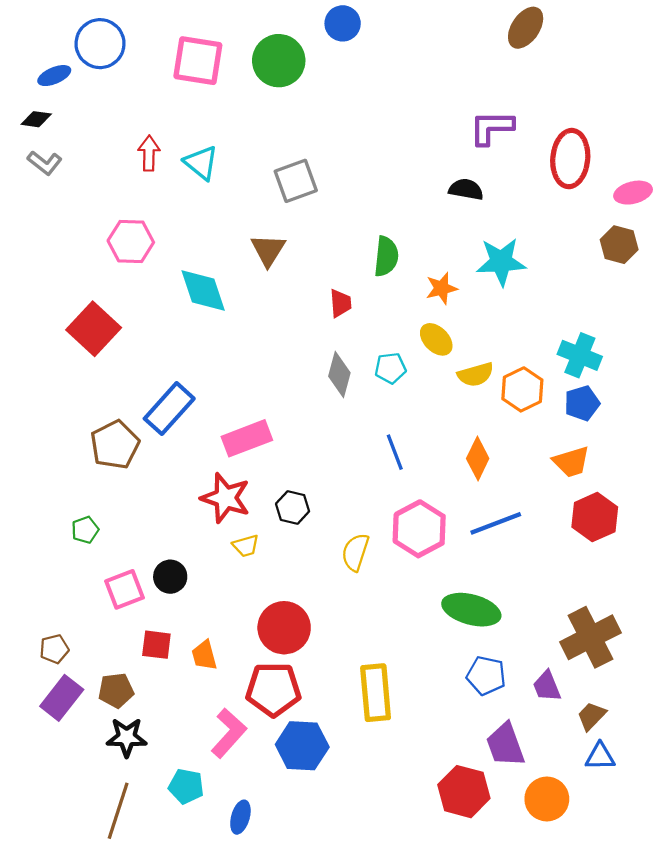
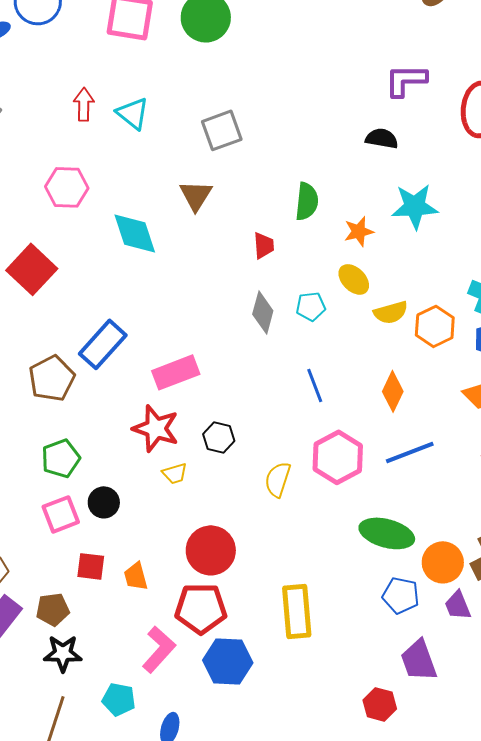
green pentagon: (85, 530) -> (61, 458), moved, size x1.5
red hexagon: (464, 792) -> (380, 704), size x0.7
orange circle: (547, 799) -> (443, 562), moved

